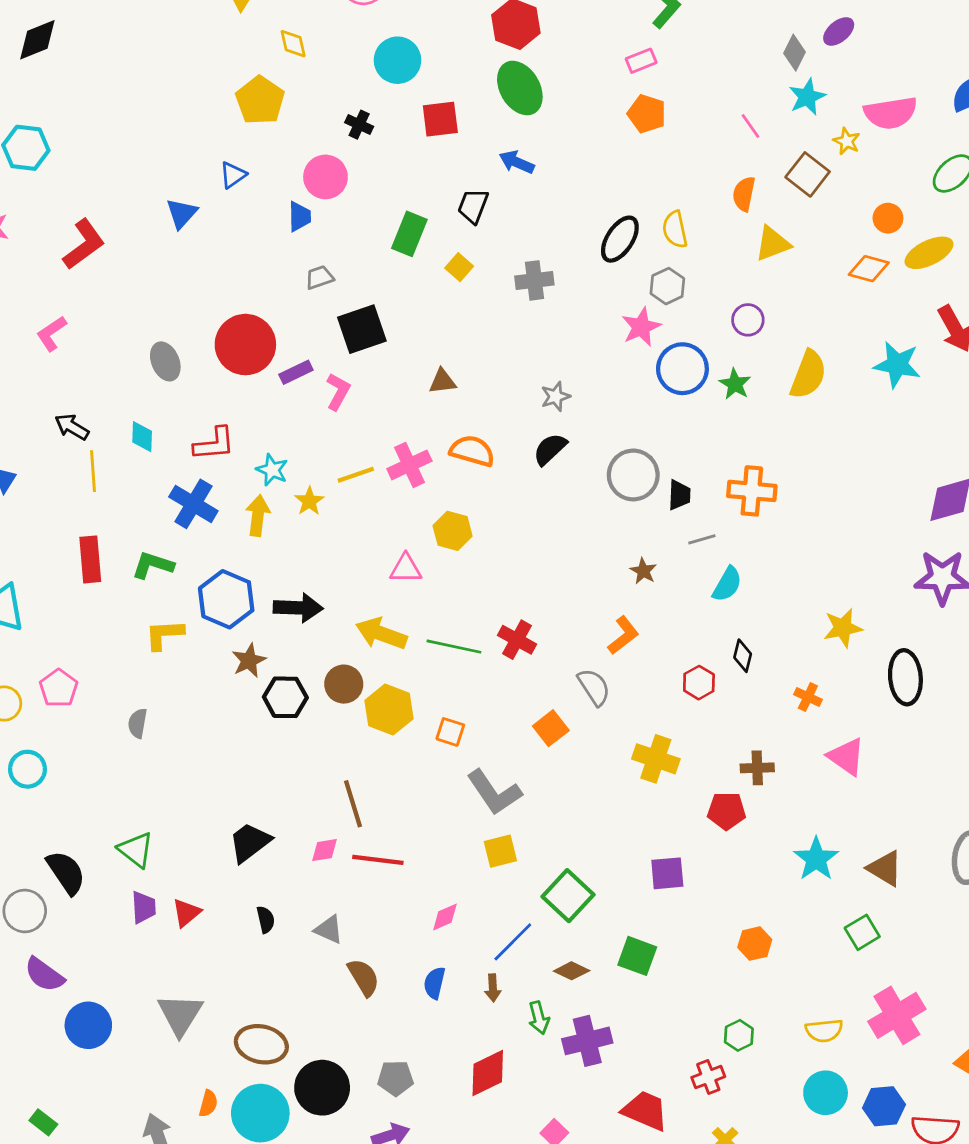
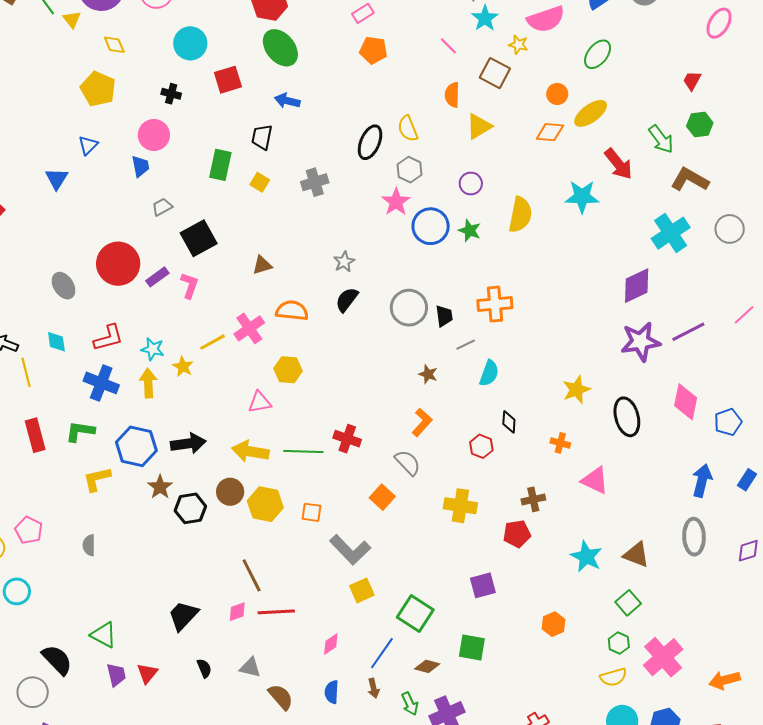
green hexagon: (739, 1035) -> (619, 643), moved

